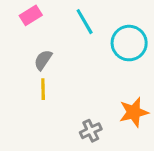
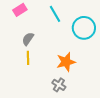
orange star: (134, 112) -> (66, 62), moved
gray cross: (91, 131) -> (59, 85), turned -32

